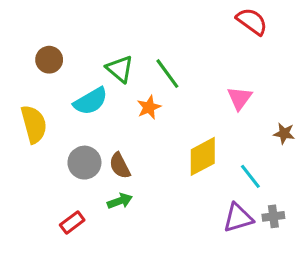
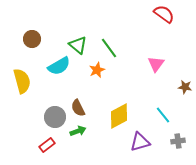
yellow diamond: (203, 156) -> (119, 116), moved
gray circle: (84, 163) -> (55, 117), moved
purple triangle: (238, 218) -> (140, 142), moved

